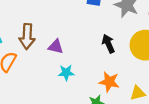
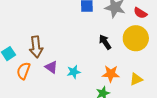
purple triangle: (56, 47) -> (51, 67), moved, turned 32

